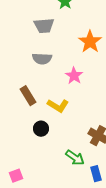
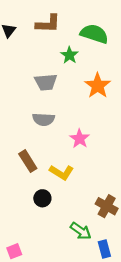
orange star: (90, 42) -> (98, 86), moved

